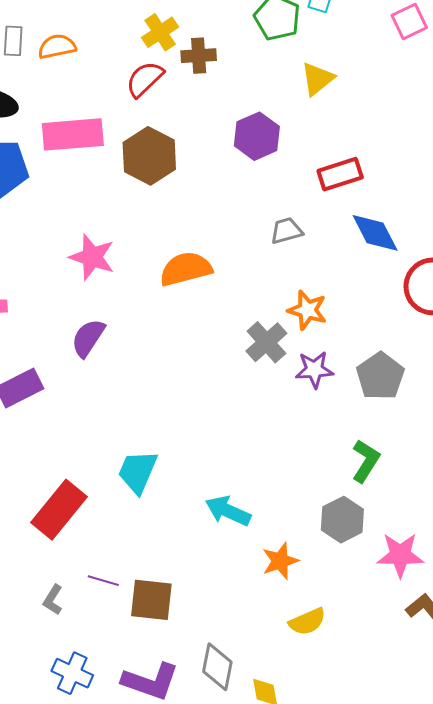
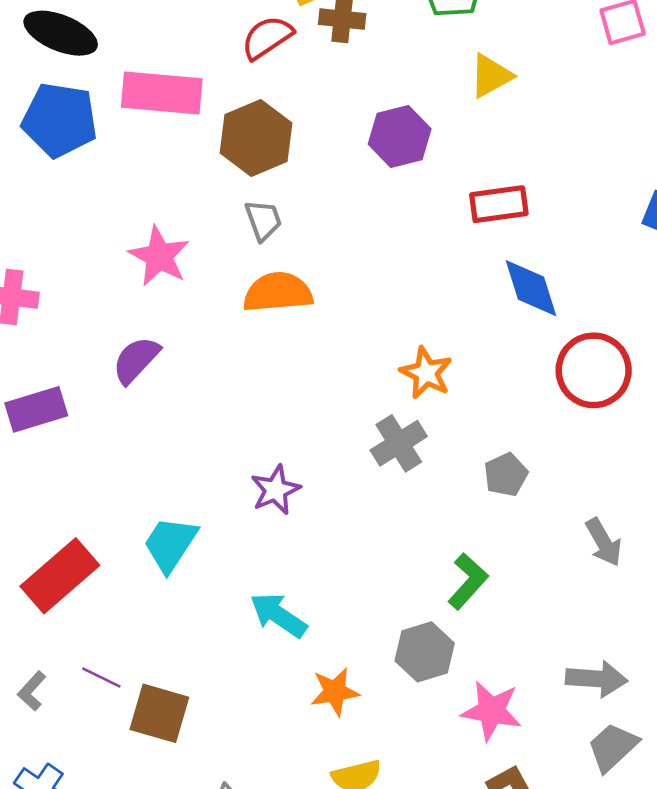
gray trapezoid: (286, 231) -> (263, 220), moved, turned 76
gray cross: (266, 342) -> (399, 443), moved
purple star: (314, 370) -> (276, 490), moved, turned -30
gray pentagon: (380, 376) -> (506, 475), size x0.7

